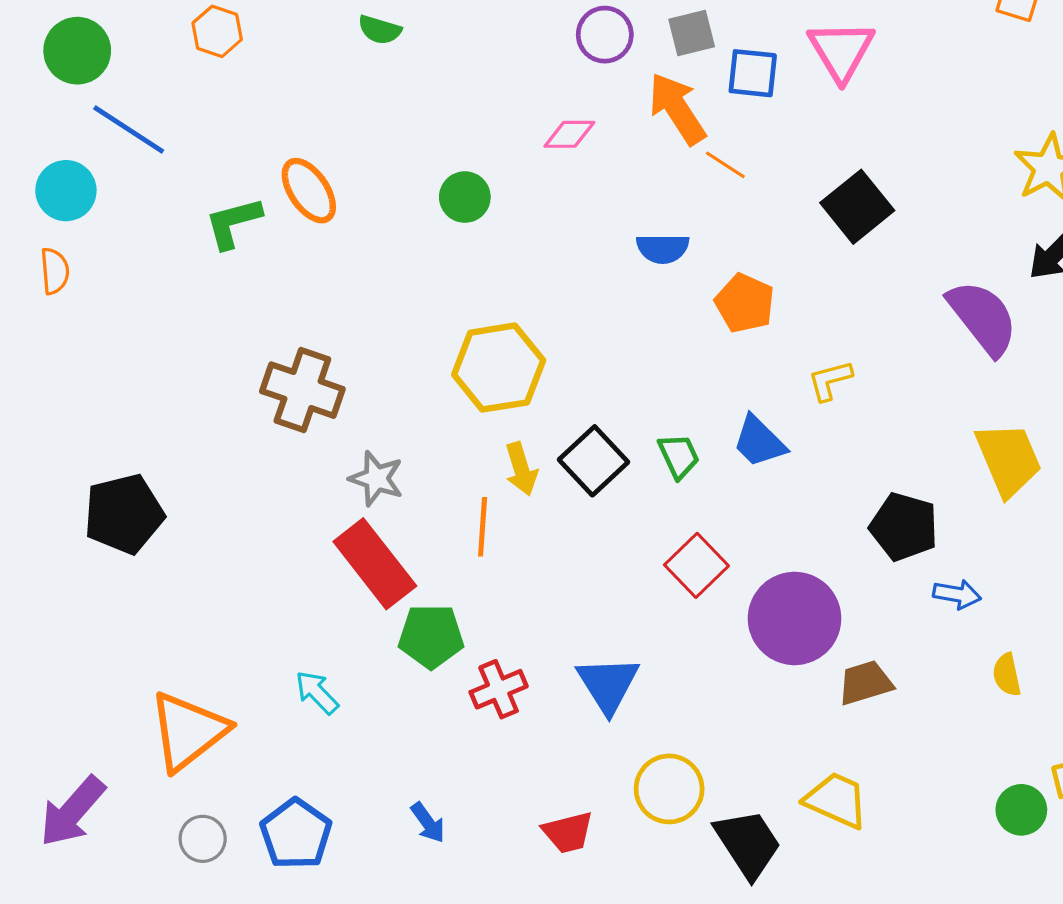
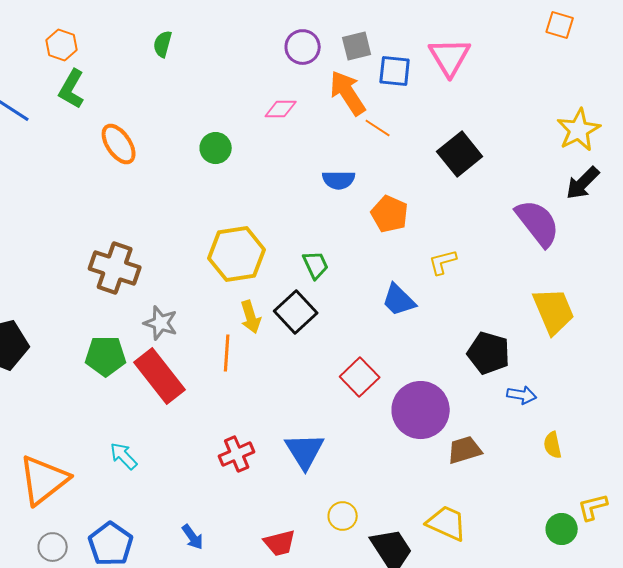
green semicircle: (380, 30) -> (163, 44), turned 88
green L-shape: (233, 223) -> (72, 89), moved, turned -45
green trapezoid: (679, 456) -> (316, 265), moved
green pentagon: (431, 636) -> (106, 356), moved
yellow circle: (669, 789) -> (343, 516), size x0.7

